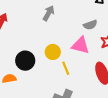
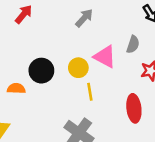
gray semicircle: (90, 25) -> (133, 44), turned -64
pink triangle: (80, 45) -> (105, 57), moved

